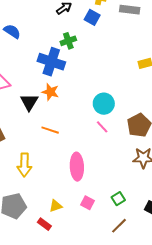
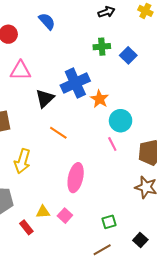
blue square: (92, 17) -> (128, 55), moved
blue cross: (51, 62) -> (75, 83), moved, turned 32
orange star: (50, 92) -> (99, 99), moved
pink square: (88, 203) -> (65, 216), moved

